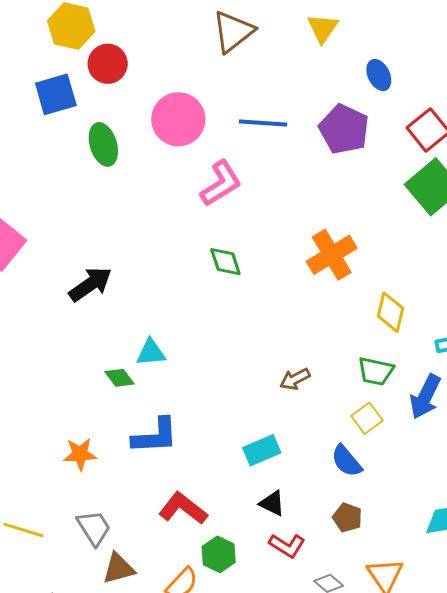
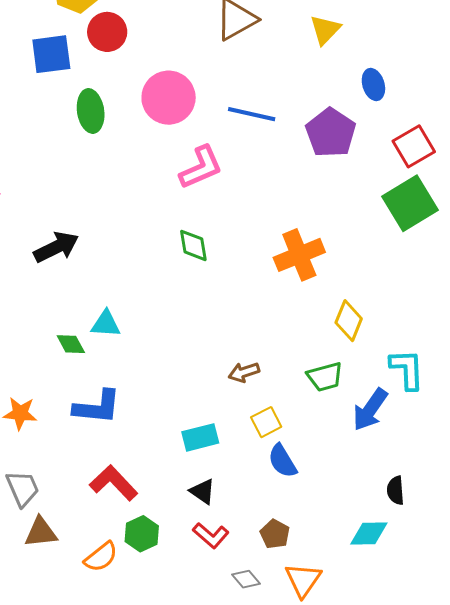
green trapezoid: (376, 371) -> (325, 377), turned -36
yellow square: (367, 418) -> (266, 422), moved
brown pentagon: (347, 518) -> (275, 534), moved

